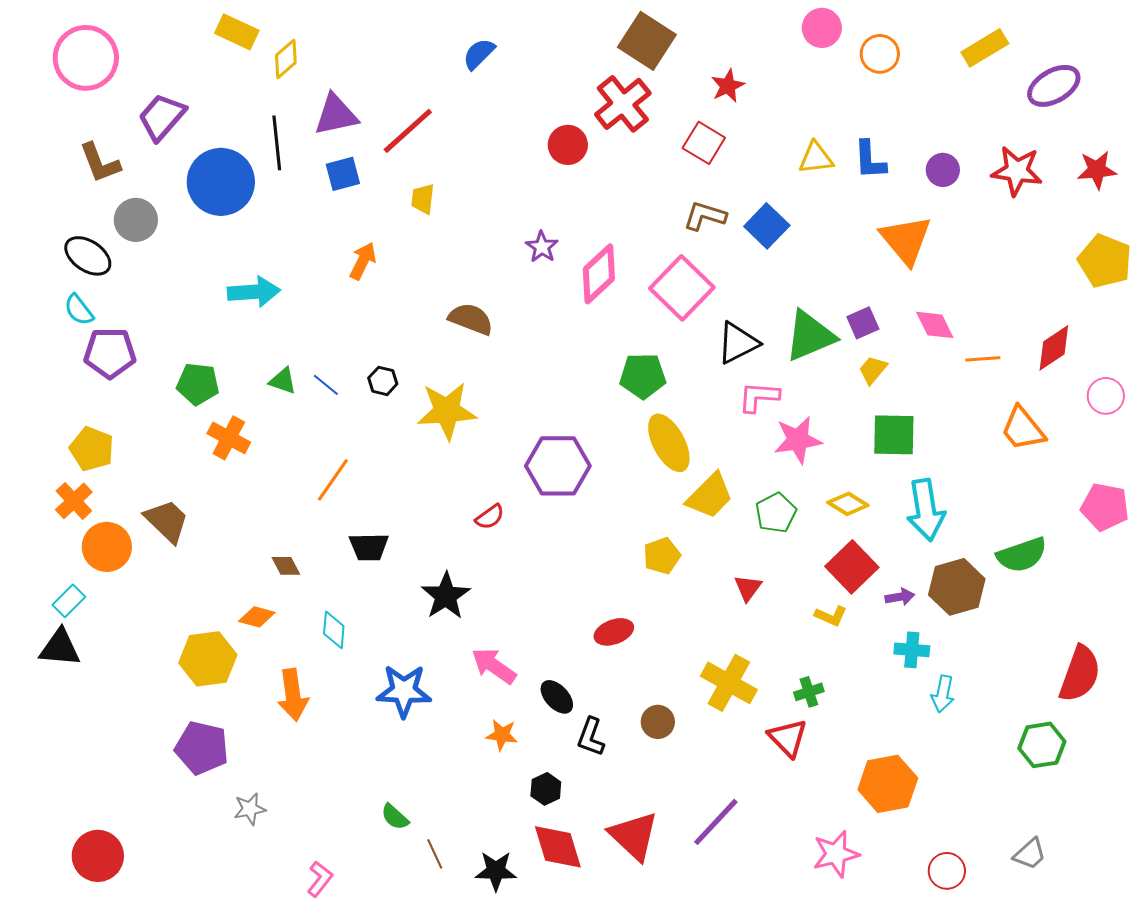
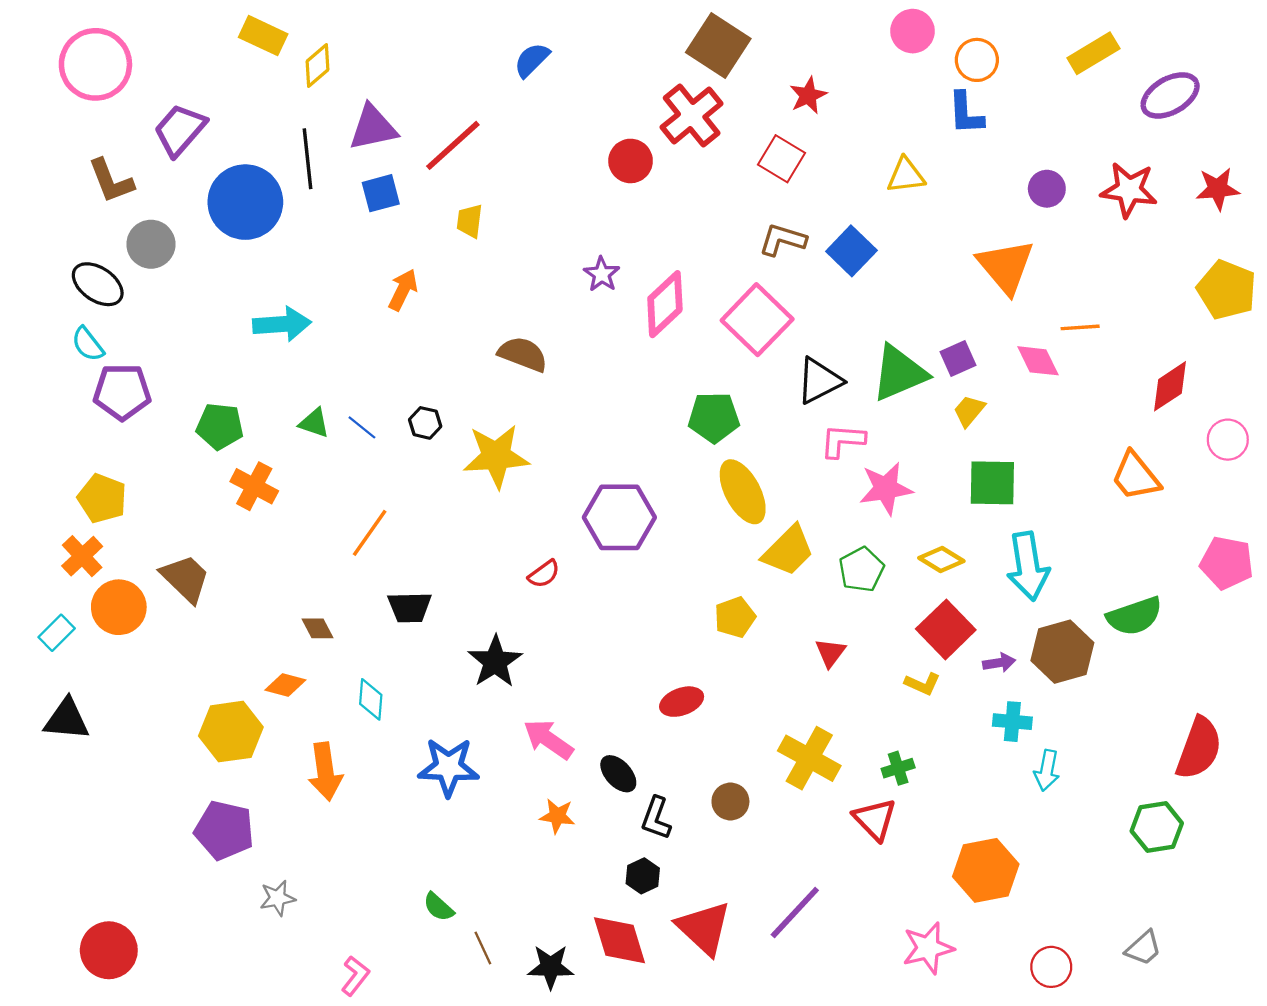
blue L-shape: (870, 160) -> (966, 113), moved
orange line: (983, 359) -> (1080, 327), moved
cyan rectangle: (69, 601) -> (57, 633), moved
black hexagon: (546, 789) -> (643, 876), moved

